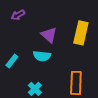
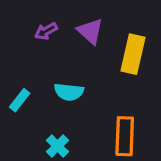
purple arrow: (18, 15) -> (46, 31), moved
purple triangle: (49, 35) -> (90, 31), moved

